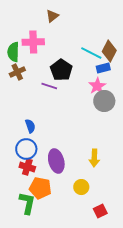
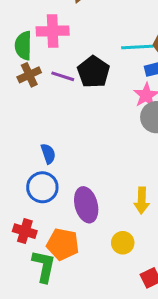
cyan line: (91, 53) -> (137, 47), turned -30
purple line: (49, 86) -> (63, 76), moved
red cross: (27, 167) -> (25, 231), moved

